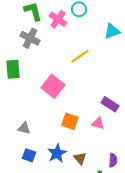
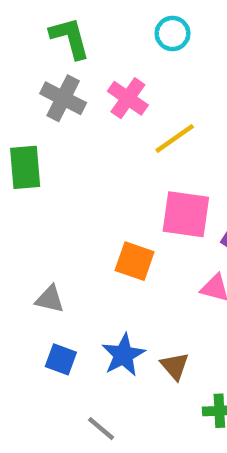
pink cross: (58, 19) -> (128, 98), moved
pink square: (53, 86) -> (186, 214), moved, turned -30
orange square: (70, 121) -> (135, 261), moved

